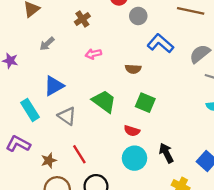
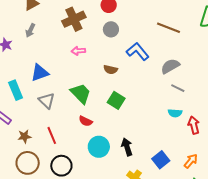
gray circle: (138, 16) -> (111, 29), moved
brown cross: (82, 19) -> (74, 19), size x1.6
gray arrow: (47, 44) -> (30, 30), moved, turned -32
red semicircle: (132, 131) -> (86, 121), moved

